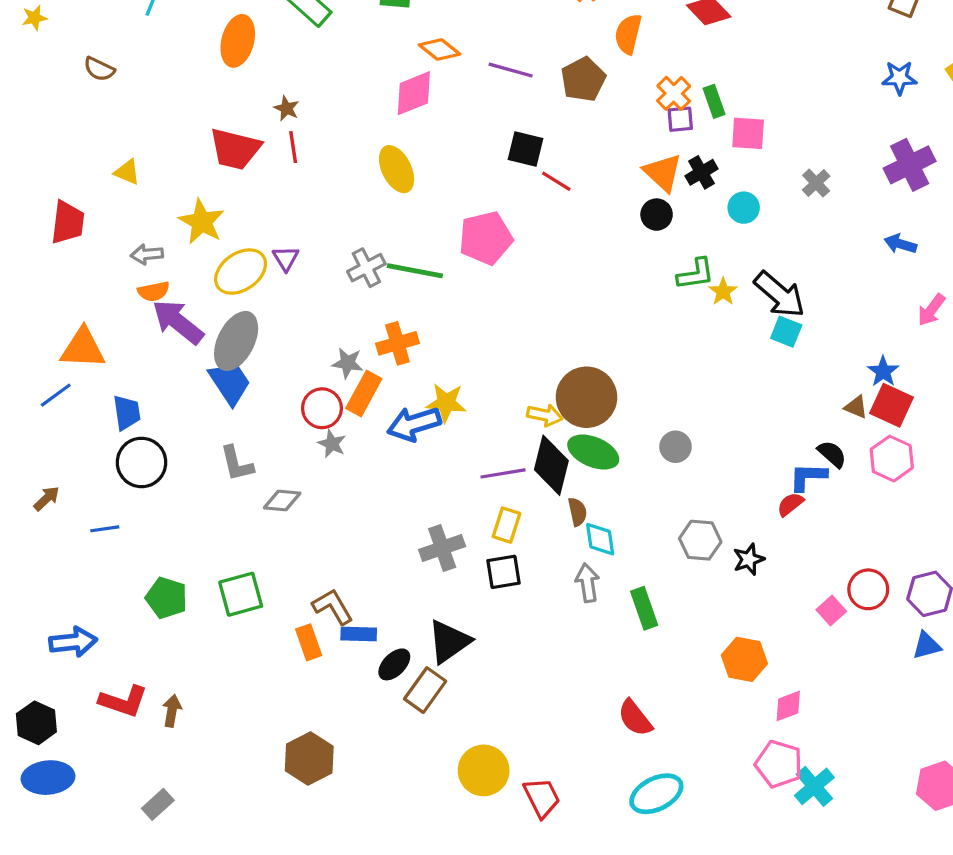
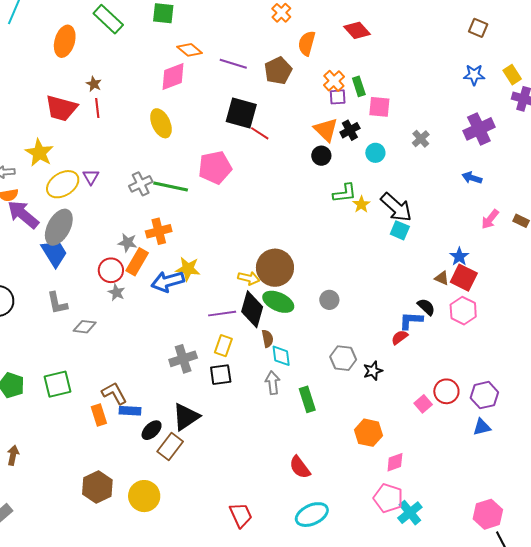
black square: (526, 149) -> (241, 113), size x1.4
yellow circle: (484, 770) -> (144, 496), moved

